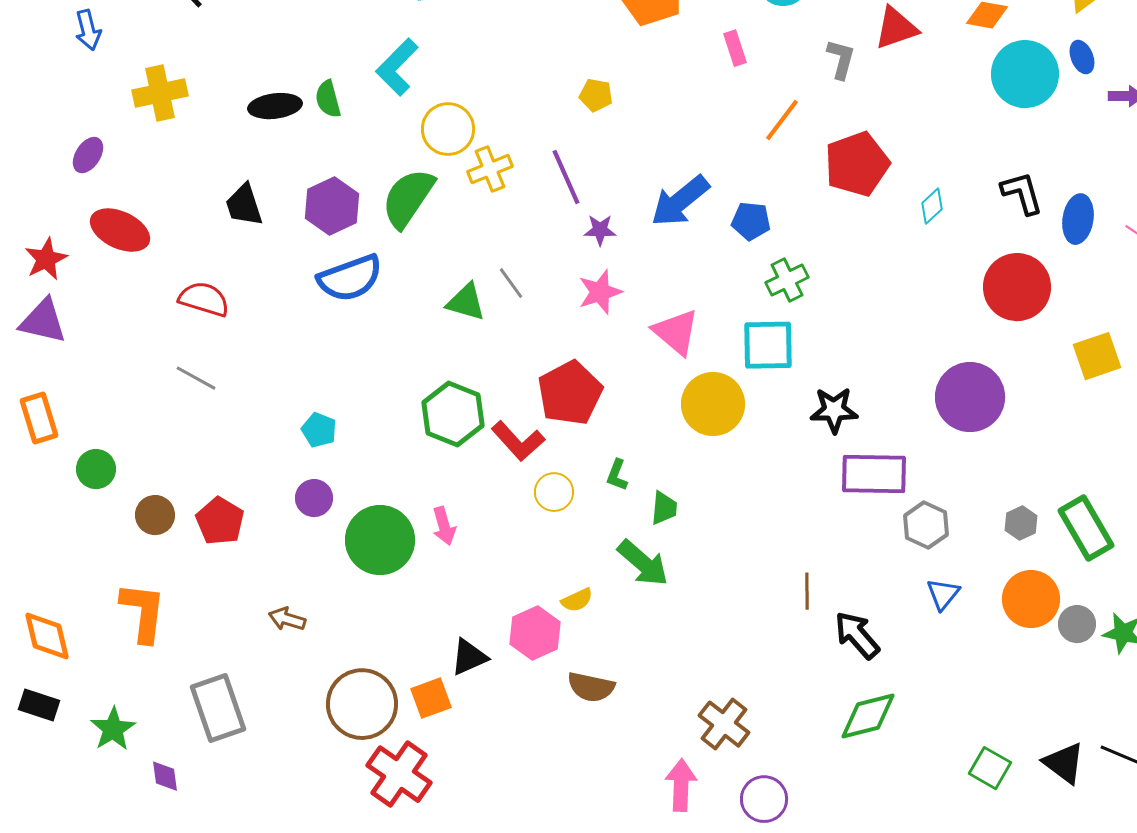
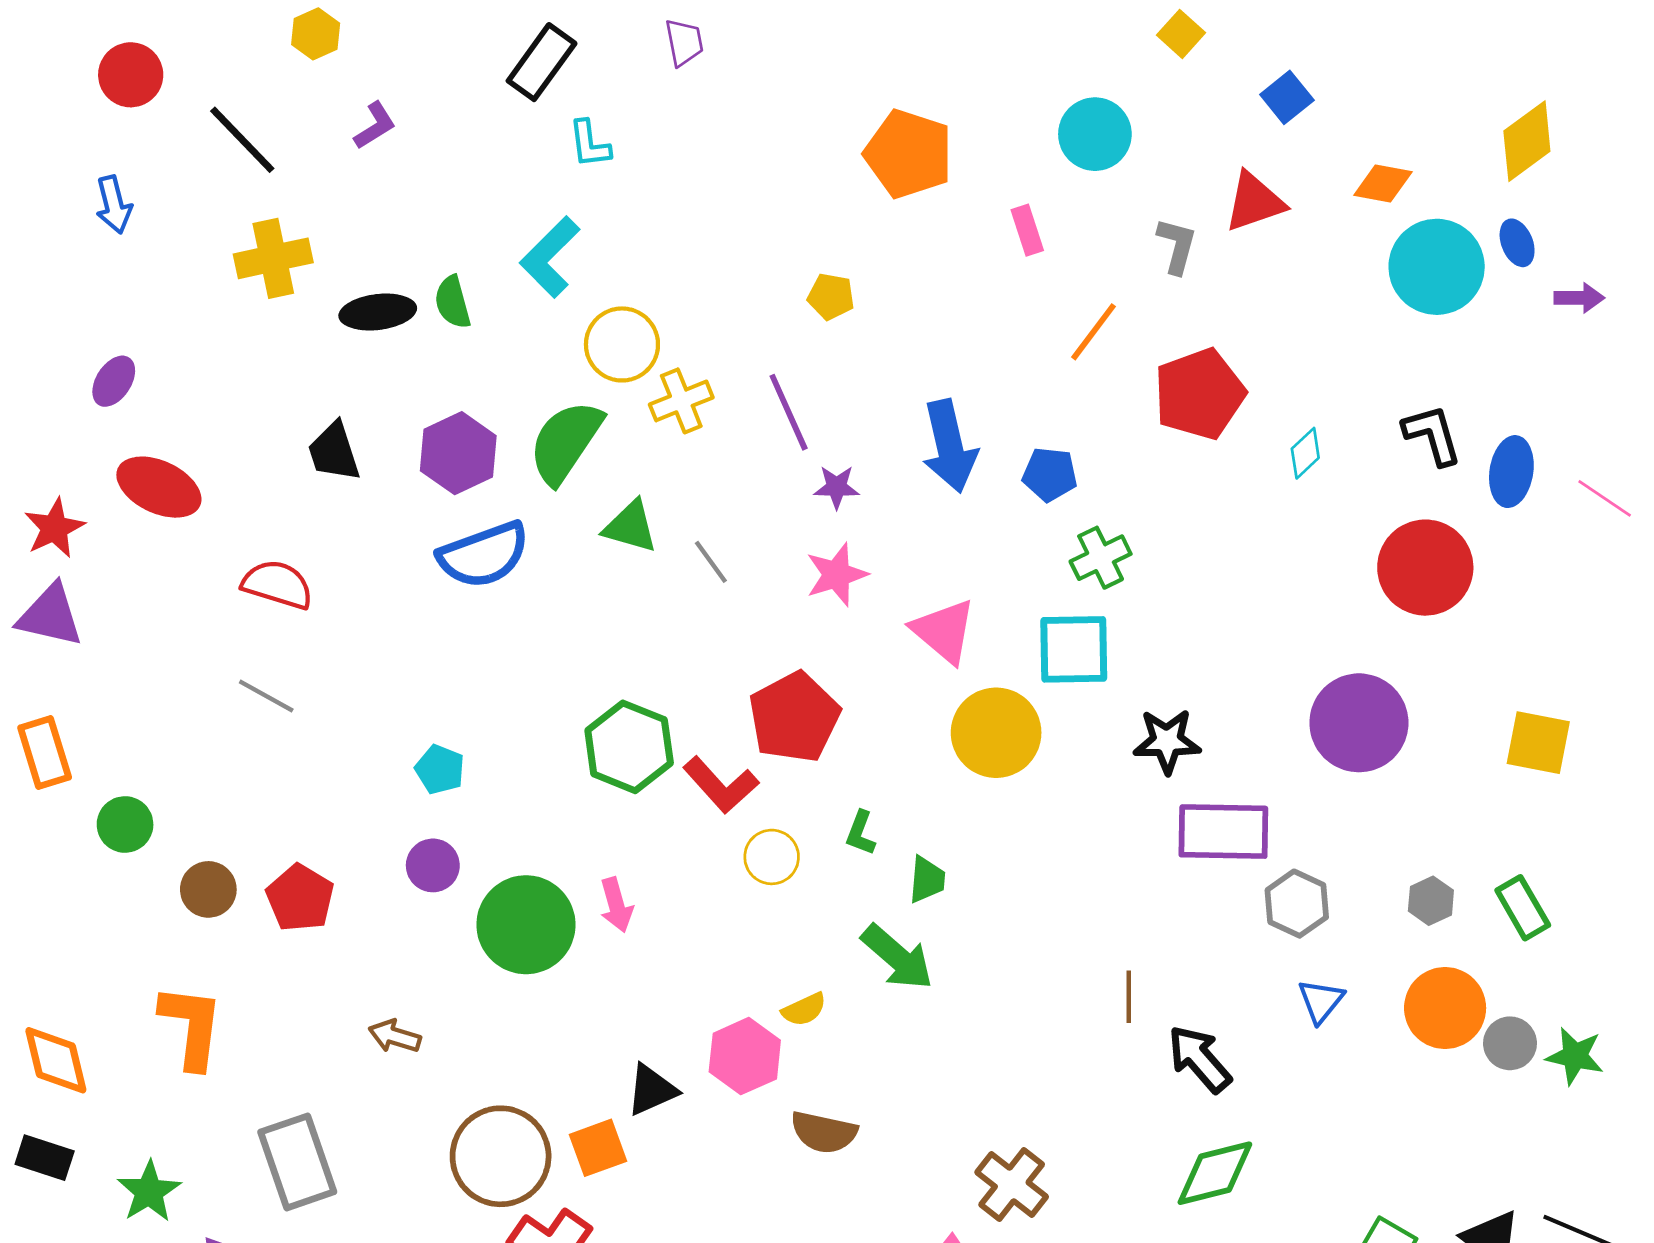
yellow cross: (160, 93) -> (273, 258), moved
blue arrow: (680, 201) -> (950, 446), turned -64
green triangle: (466, 302) -> (630, 527), moved
yellow square: (1097, 356) -> (1538, 743), moved, turned 30
green rectangle: (1086, 528) -> (1523, 908), size x0.7

